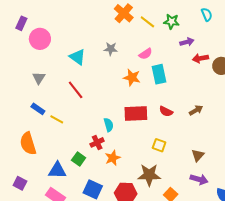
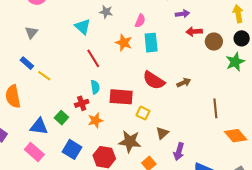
pink semicircle: (146, 54) -> (140, 21), turned -40
cyan triangle: (77, 57) -> (83, 27), moved
red line: (76, 90) -> (93, 58), moved
red semicircle: (166, 111) -> (154, 80), size x1.6
red rectangle: (136, 114) -> (121, 97), moved
brown triangle: (198, 155) -> (162, 133), moved
purple arrow: (199, 179) -> (179, 152), turned 84

